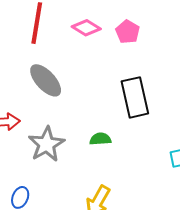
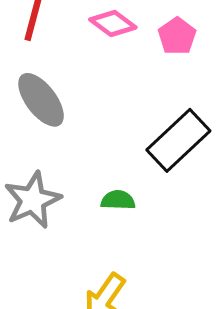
black rectangle: (135, 97) -> (178, 140), turned 54

